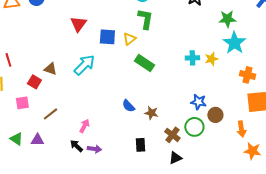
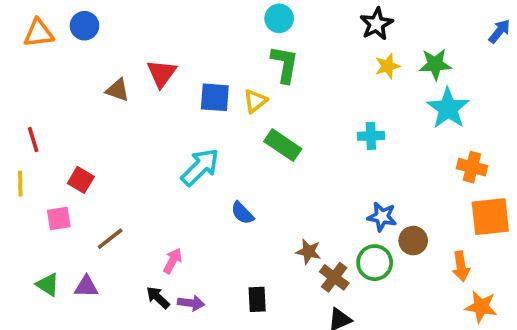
yellow star: (211, 59) -> (387, 66), moved
cyan arrow: (84, 65) -> (200, 167), moved
brown triangle: (50, 69) -> (118, 90), moved
blue semicircle: (128, 106) -> (242, 213), moved
brown star: (151, 113) -> (309, 252), moved
black rectangle: (140, 145) -> (257, 299), moved

